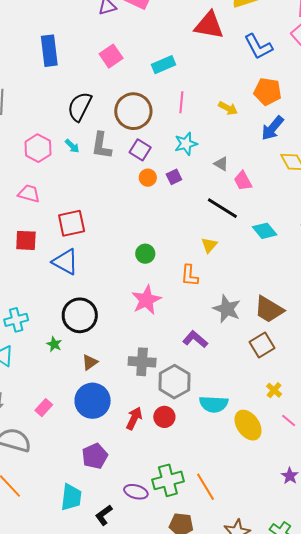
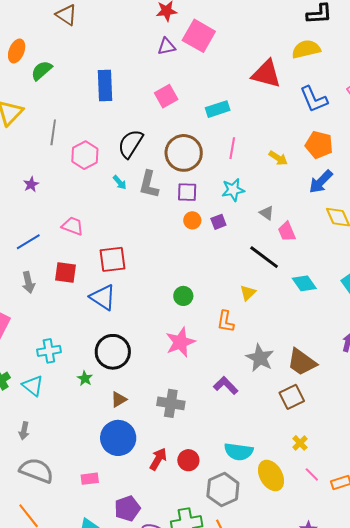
pink hexagon: (38, 148) -> (85, 155), moved
purple square: (140, 150) -> (187, 192), turned -35
gray hexagon: (174, 382) -> (223, 490), moved
pink rectangle: (44, 408) -> (90, 479), moved, turned 36
purple pentagon: (95, 456) -> (127, 509), moved

